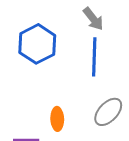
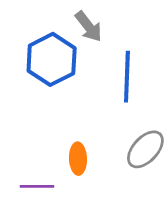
gray arrow: (93, 19) -> (89, 26), moved

